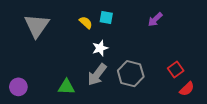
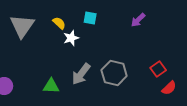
yellow semicircle: (86, 23) -> (59, 23), moved
white star: (100, 48) -> (71, 38), moved

